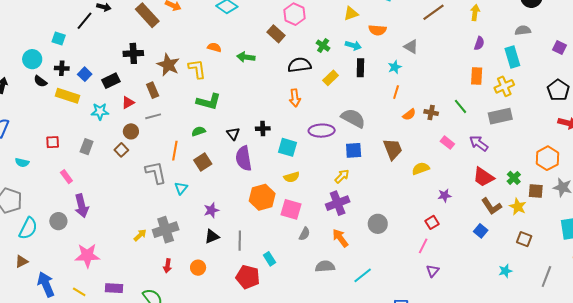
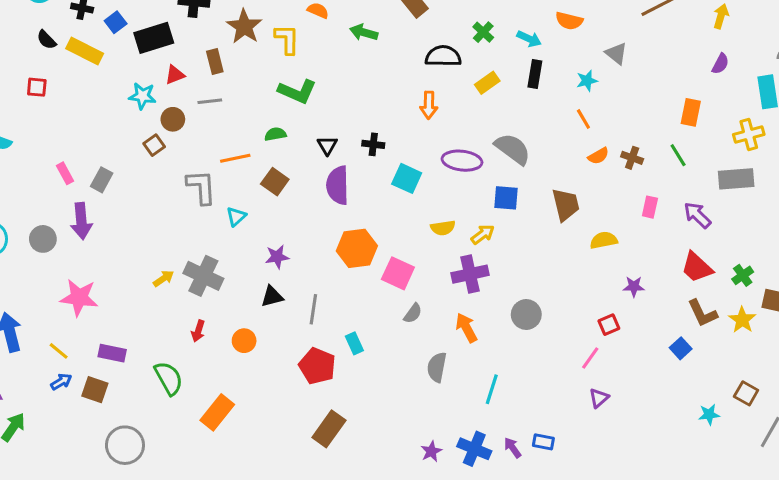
orange rectangle: (477, 76) -> (691, 112), moved
black semicircle: (40, 81) -> (46, 40), moved
black rectangle: (111, 81) -> (154, 38), size x1.4
orange line: (396, 92) -> (583, 119), turned -56
cyan star: (100, 111) -> (142, 96), moved
red square: (53, 142) -> (37, 87), moved
pink rectangle: (447, 143) -> (650, 207), turned 56
gray rectangle: (87, 147) -> (102, 180), moved
orange line: (175, 151) -> (235, 158), turned 60
brown square: (203, 162) -> (275, 182), turned -30
yellow semicircle: (292, 177) -> (443, 228), moved
gray cross: (166, 230) -> (203, 276), turned 35
brown square: (524, 239) -> (746, 393), moved
gray semicircle: (325, 266) -> (437, 367), turned -84
cyan line: (363, 275) -> (492, 389), turned -42

